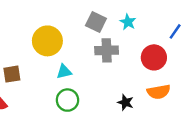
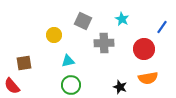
gray square: (96, 22) -> (83, 21), moved
yellow circle: (47, 41) -> (54, 35), size x0.6

